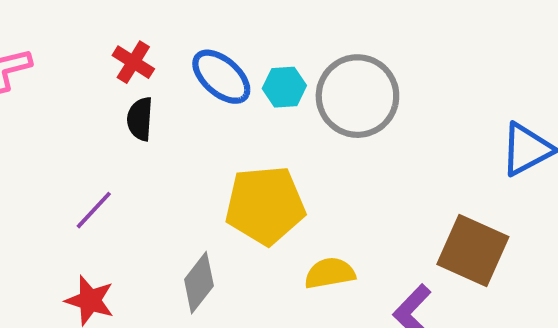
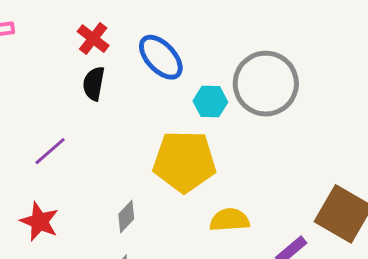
cyan hexagon: (284, 87) -> (210, 102), moved
gray diamond: (199, 283) -> (126, 217), size x0.7

